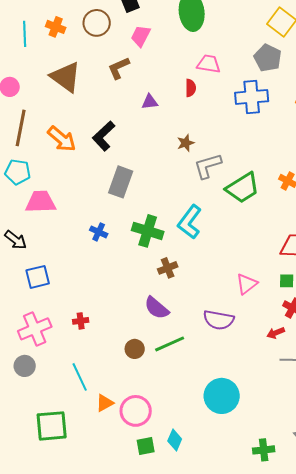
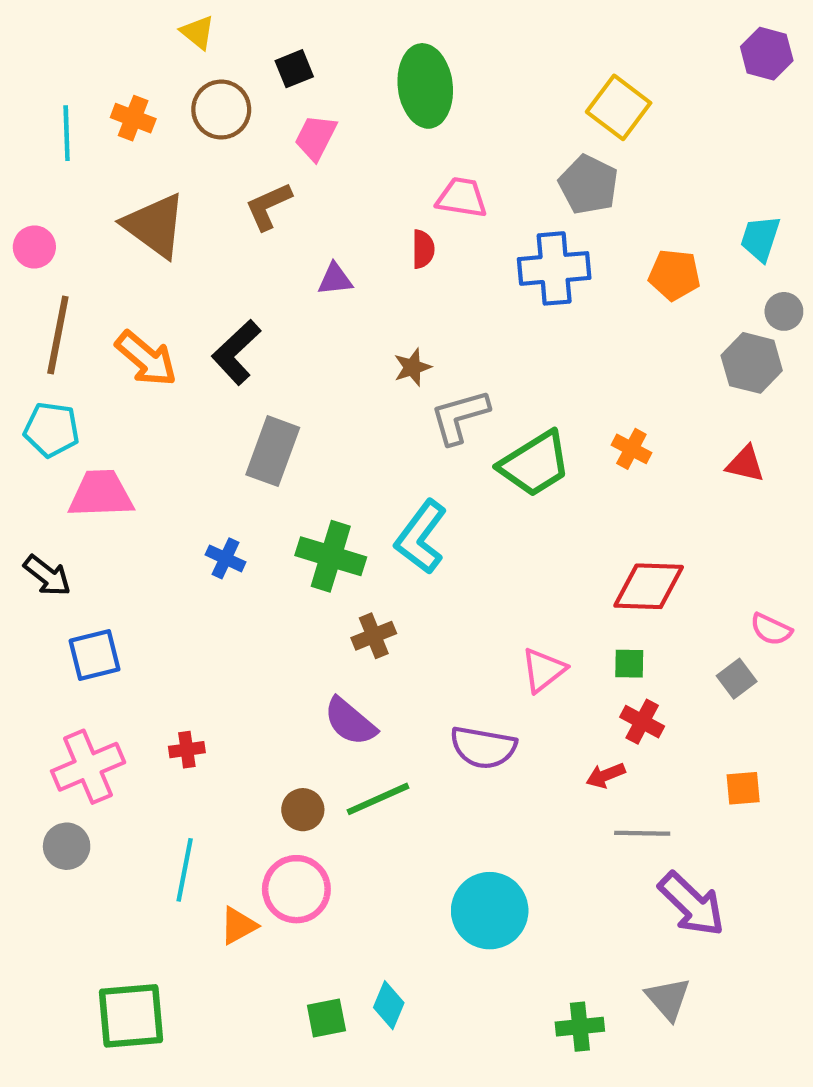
cyan line: (80, 377) -> (185, 870), turned 36
pink circle: (136, 411) -> (296, 889), moved
green square: (52, 426) -> (131, 1016), moved

